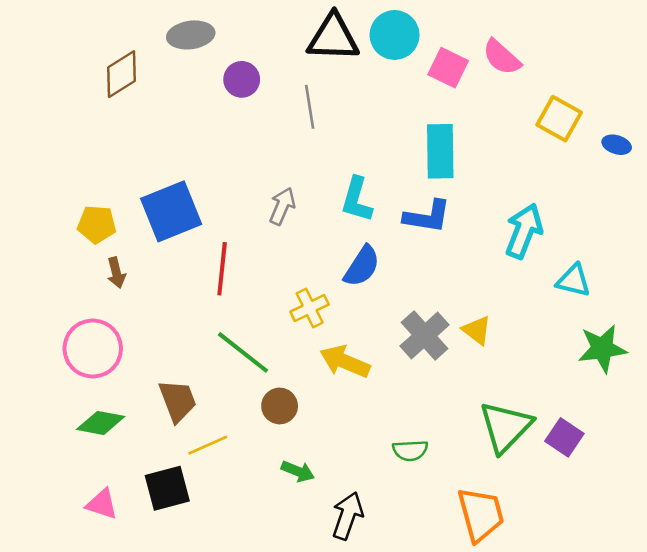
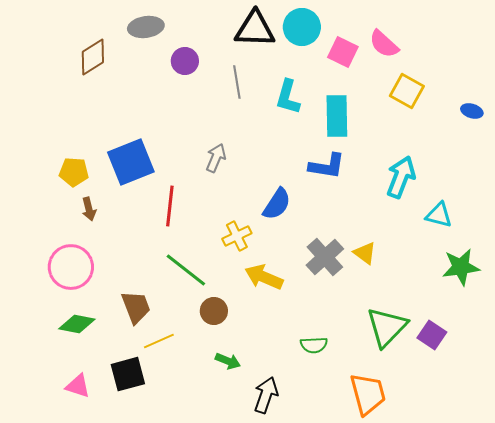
yellow square: (559, 119) -> (407, 91), moved
cyan L-shape: (357, 200) -> (288, 97), moved

